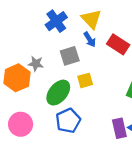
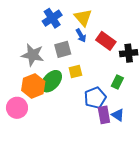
gray star: (36, 64) -> (33, 55), size x1.6
orange hexagon: (17, 78) -> (33, 86), moved
blue pentagon: (68, 121) -> (95, 98), moved

